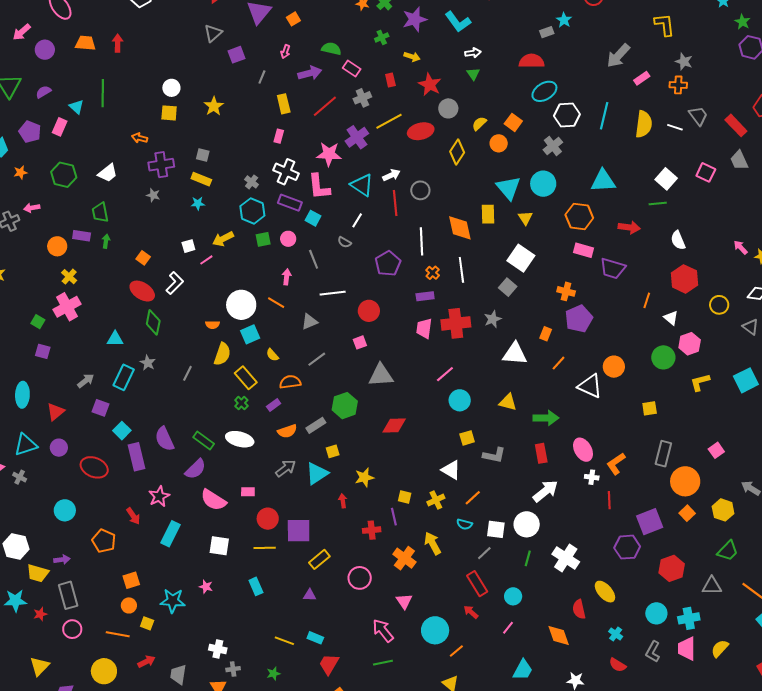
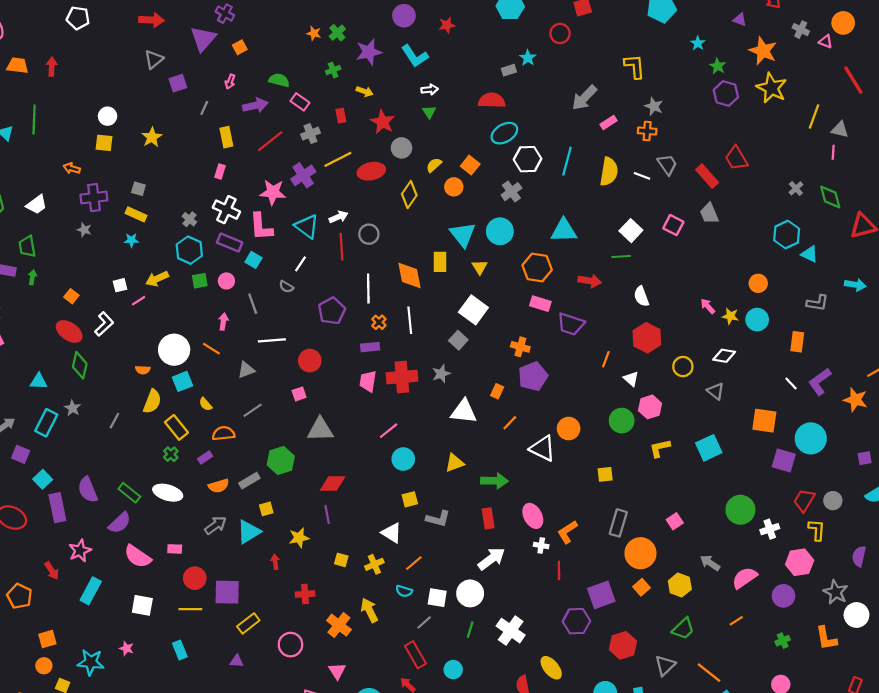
yellow triangle: (508, 402) -> (455, 463), turned -36
purple line: (394, 517) -> (327, 515), moved
gray triangle: (712, 586) -> (665, 665), turned -45

